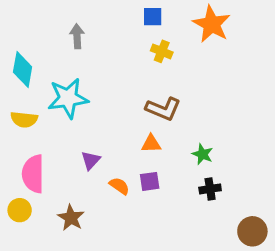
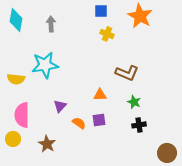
cyan diamond: (23, 70) -> (16, 20), moved
brown L-shape: (163, 109) -> (127, 73), moved

